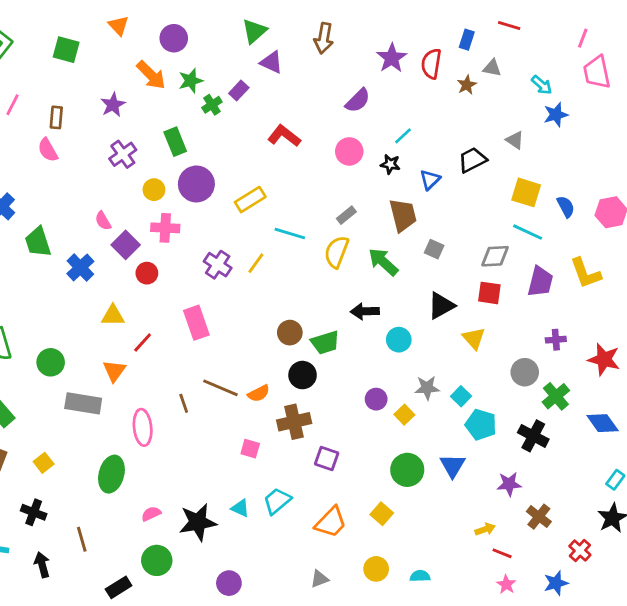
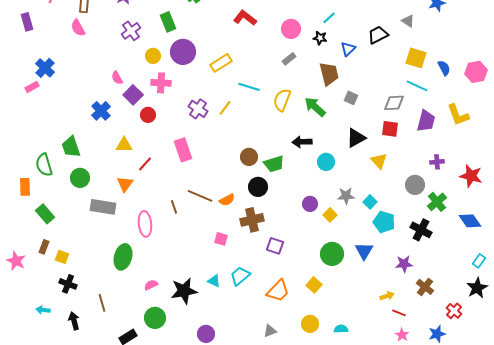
gray rectangle: (346, 215) -> (289, 59), moved
green trapezoid: (38, 242) -> (71, 147), moved
yellow square: (44, 463) -> (62, 257), moved, turned -32

